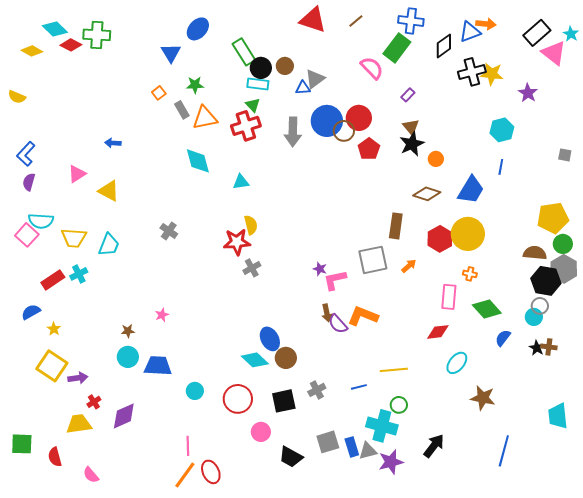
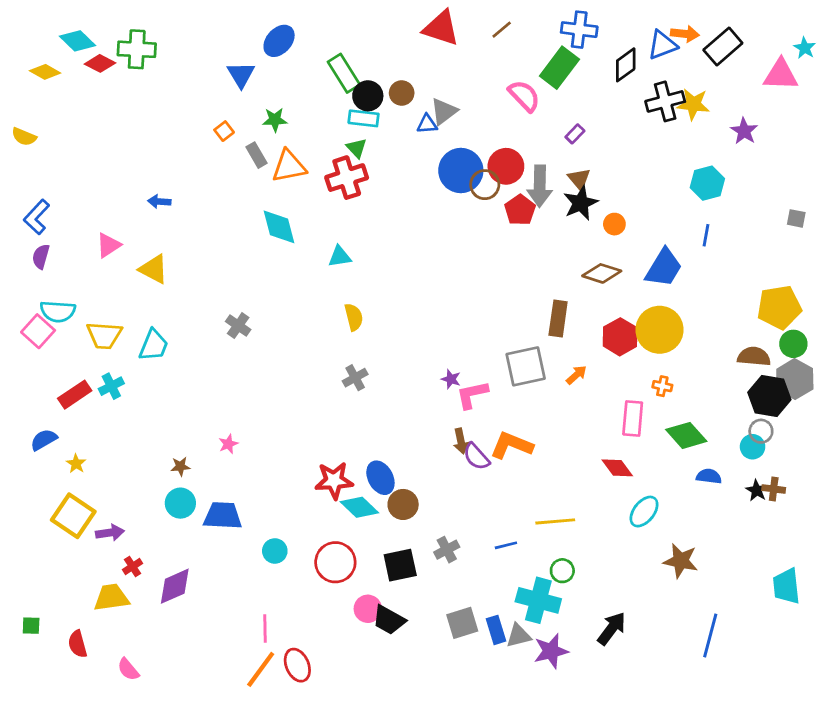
black rectangle: (537, 33) -> (723, 47), moved
pink triangle: (554, 53) -> (781, 75), turned -36
gray arrow: (293, 132) -> (540, 186), moved
red star: (237, 242) -> (334, 481), moved
red diamond: (438, 332) -> (617, 468), turned 60
blue semicircle: (503, 338) -> (709, 476), turned 60
green square: (22, 444) -> (31, 626), size x0.6
black trapezoid: (291, 457) -> (389, 620), moved

